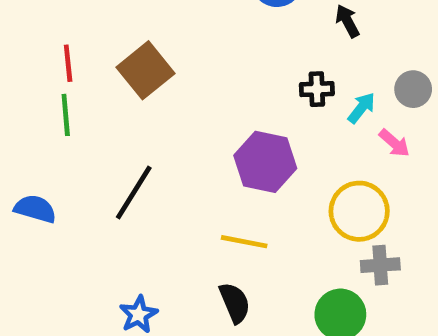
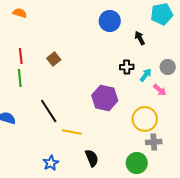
brown square: (146, 70) -> (54, 59), size x0.6
black line: (134, 192) -> (49, 111), turned -65
yellow line: (244, 242) -> (72, 132), moved

